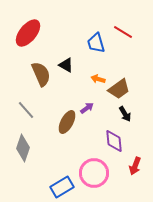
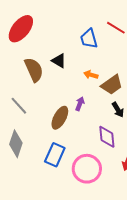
purple arrow: (87, 108) -> (80, 104), turned -32
blue rectangle: (62, 187) -> (55, 155), moved, turned -35

